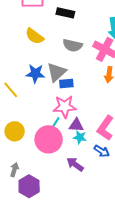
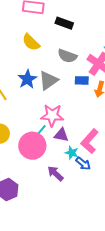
blue star: (35, 73) -> (27, 79), turned 30
blue rectangle: (66, 83) -> (82, 80), moved
cyan star: (80, 137) -> (72, 153), moved

